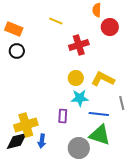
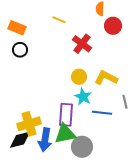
red cross: (79, 45) -> (82, 44), turned -36
cyan star: (80, 98) -> (83, 97), turned 30
purple rectangle: (63, 116) -> (66, 115), size x1.6
green triangle: (100, 135) -> (65, 134), moved, turned -30
blue arrow: (42, 141) -> (45, 140), size x1.6

